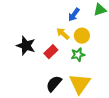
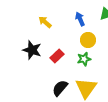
blue arrow: (74, 15) -> (80, 19), turned 120
yellow arrow: (63, 34) -> (45, 22), moved

